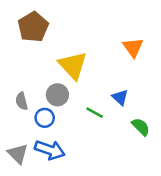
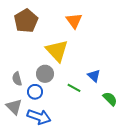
orange triangle: (133, 47) -> (74, 21), moved
gray triangle: (18, 154) -> (14, 107), moved

